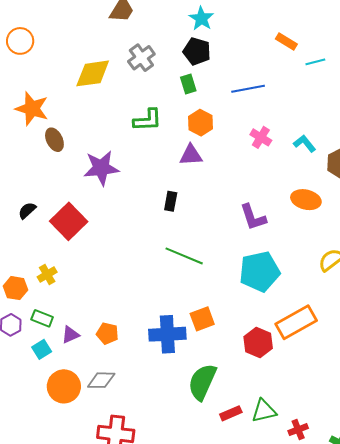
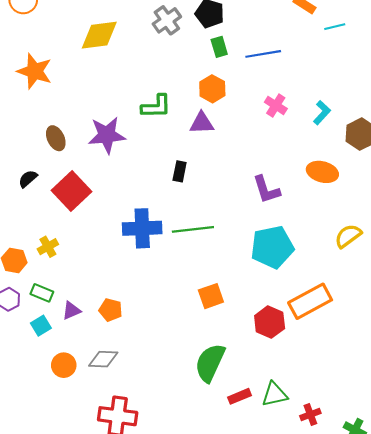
gray cross: (141, 58) -> (167, 20), moved
green rectangle: (188, 84) -> (219, 47), moved
green L-shape: (148, 120) -> (156, 106), moved
brown ellipse: (54, 140) -> (56, 138), moved
cyan L-shape: (305, 143) -> (322, 113), turned 80
green line: (184, 256) -> (193, 229), turned -30
blue cross: (167, 334) -> (142, 228), moved
orange circle: (64, 386) -> (64, 365), size x0.7

